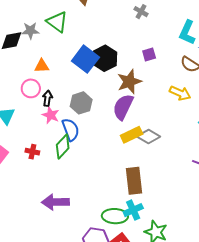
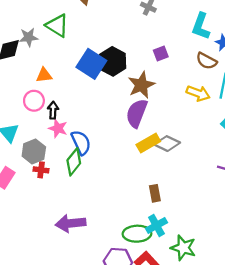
gray hexagon: (81, 103) -> (34, 152), moved
brown rectangle: (134, 181) -> (155, 193), size x0.6

